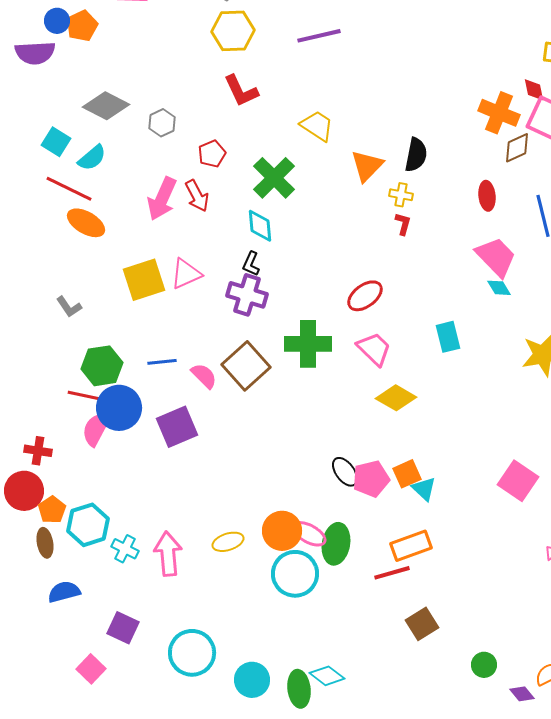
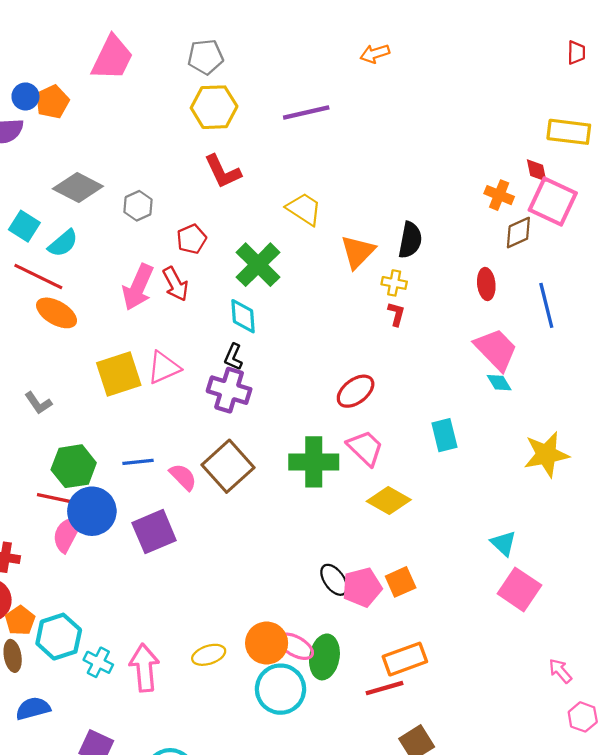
orange cross: (499, 113) -> (499, 195), size x0.7
green cross: (308, 344) -> (314, 462), moved
cyan triangle: (424, 489) -> (503, 543), moved

